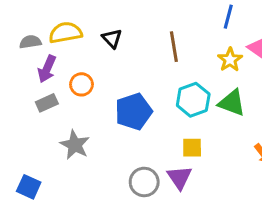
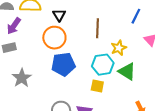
yellow star: (230, 60) -> (119, 48), moved
orange circle: (81, 84) -> (54, 38), moved, size x1.5
yellow square: (192, 148) -> (97, 86), moved

